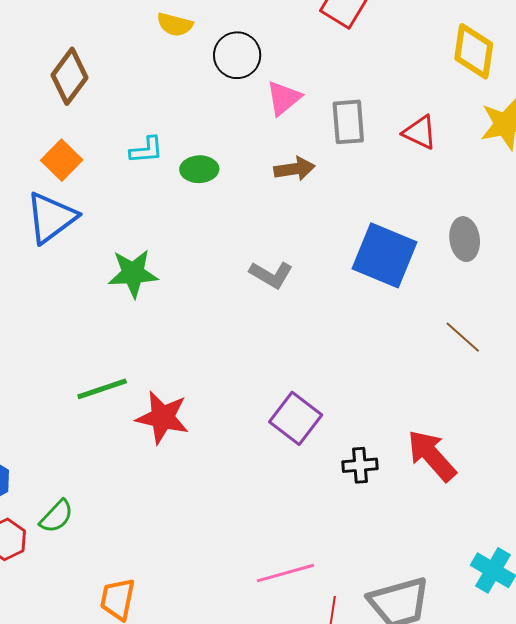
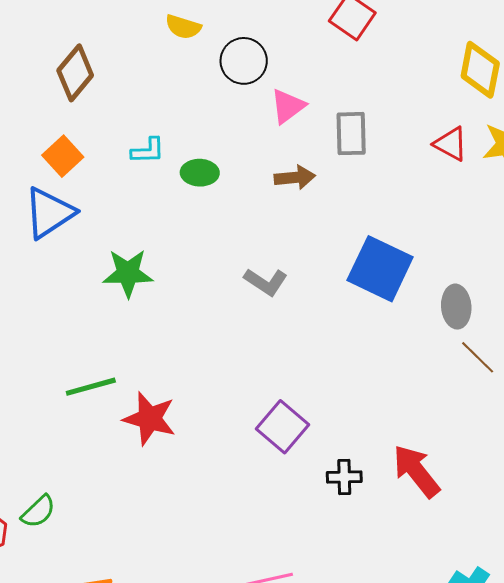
red triangle: (420, 132) -> (451, 144), moved
gray ellipse: (465, 239) -> (456, 307), moved
brown line: (463, 337) -> (478, 357), moved

